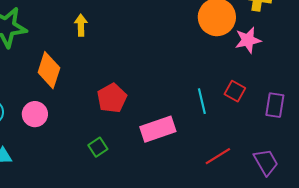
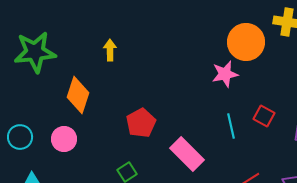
pink star: (248, 40) -> (225, 74), moved
pink rectangle: (158, 129) -> (187, 154), turned 64

